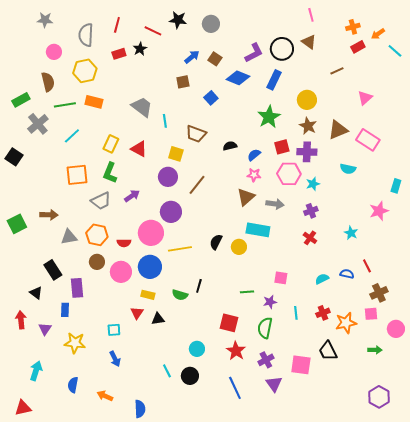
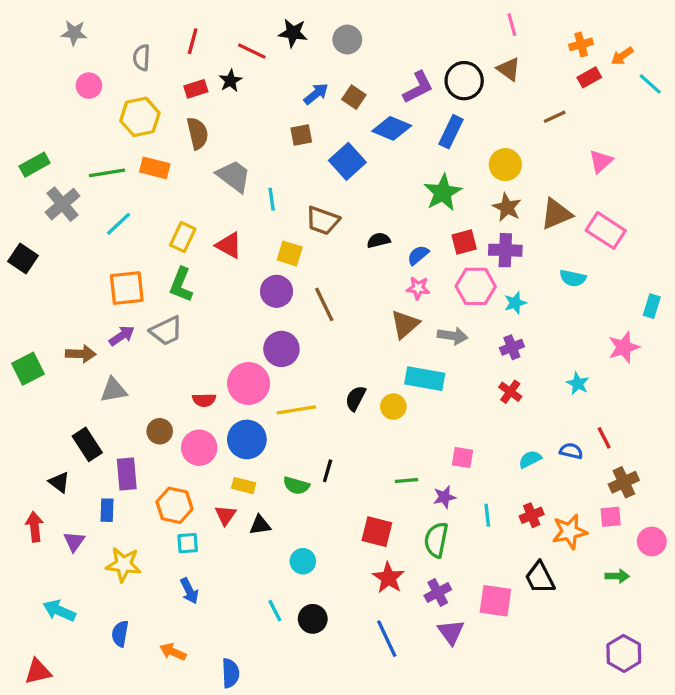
gray semicircle: (86, 35) -> (142, 58), size x0.7
brown semicircle: (48, 82) -> (198, 133), moved
blue square: (211, 98) -> (347, 161), size x1.5
brown line: (197, 185) -> (324, 304), turned -65
purple arrow: (132, 196) -> (122, 336), moved
orange hexagon: (97, 235) -> (174, 505), moved
cyan circle: (197, 349) -> (303, 561), moved
cyan arrow: (36, 371) -> (59, 611), turned -84

